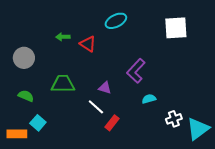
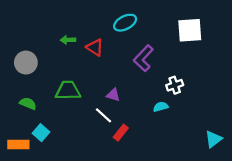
purple L-shape: (136, 71) -> (143, 58), moved
white cross: (174, 119) -> (175, 85), moved
cyan triangle: (198, 129) -> (213, 139), size x0.7

